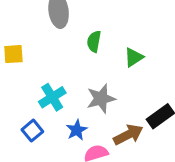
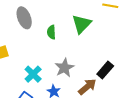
green triangle: (134, 57) -> (82, 24), moved, size x1.5

